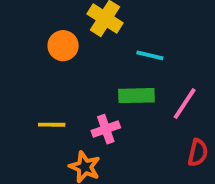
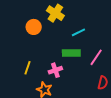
cyan line: (150, 55) -> (78, 32), turned -40
yellow line: (52, 125) -> (27, 68), turned -72

